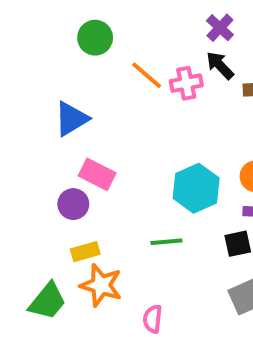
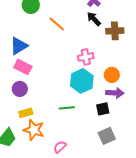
pink cross: (186, 83) -> (86, 57), moved
pink rectangle: (97, 174) -> (23, 67), moved
pink semicircle: (153, 319) -> (60, 147), turned 40

